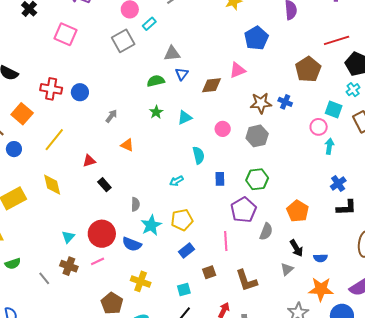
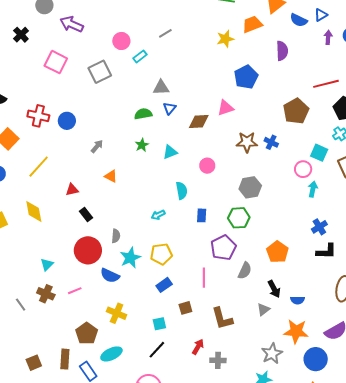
gray square: (123, 41) -> (100, 72), moved
gray hexagon: (257, 136) -> (250, 187), moved
red circle: (102, 234) -> (88, 250), moved

